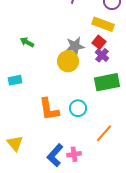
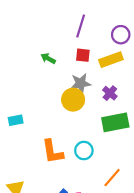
yellow rectangle: (103, 24) -> (111, 60), turned -40
green arrow: (27, 42) -> (48, 58), moved
red square: (99, 42) -> (83, 55), moved, turned -32

